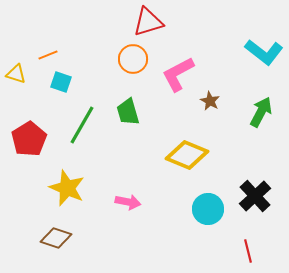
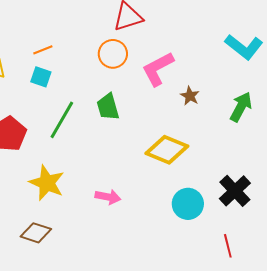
orange line: (48, 55) -> (43, 50), moved

